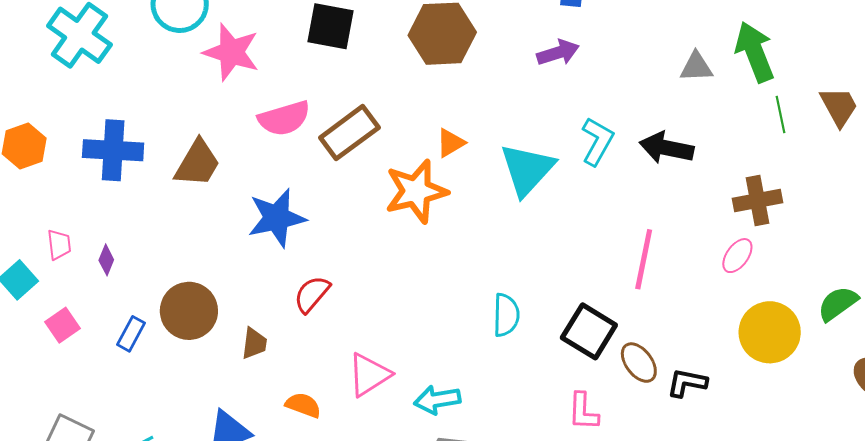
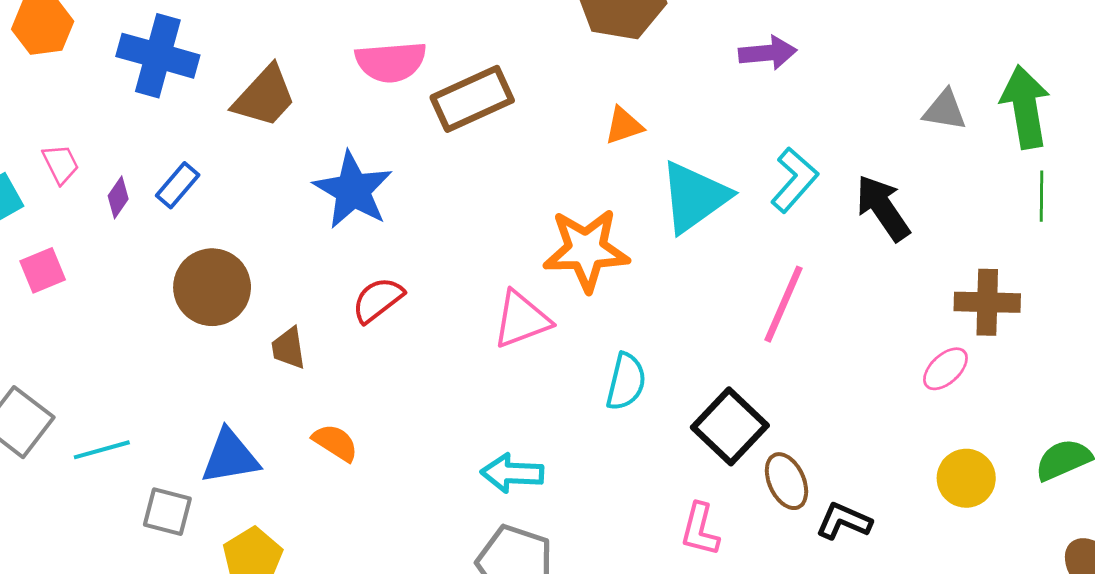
orange triangle: (451, 143) -> (624, 126), moved
black arrow: (666, 148) -> (883, 208), turned 32
orange star: (416, 191) -> (586, 250), moved
blue star: (277, 218) -> (353, 190), turned 30
pink trapezoid: (59, 245) -> (61, 164), turned -32
pink line: (644, 259) -> (784, 304), moved
yellow circle: (770, 332) -> (966, 478), size x0.7
blue rectangle: (131, 334) -> (178, 185), moved
brown trapezoid: (254, 343) -> (288, 348), turned 152
pink triangle: (369, 375) -> (522, 319), moved

